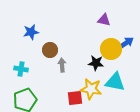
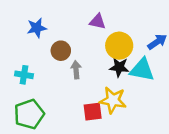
purple triangle: (104, 20) -> (98, 22), moved
yellow circle: (111, 49) -> (119, 46), moved
cyan triangle: (115, 82) -> (142, 70), moved

